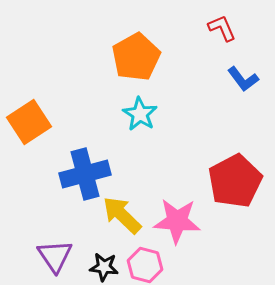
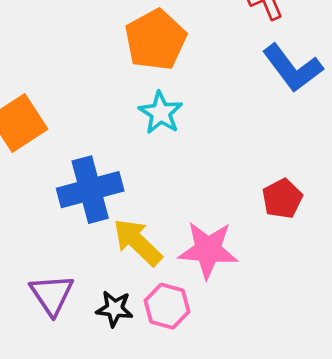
blue L-shape: (243, 79) -> (292, 68), size x1.5
red pentagon: (235, 181) -> (282, 199), size x0.6

